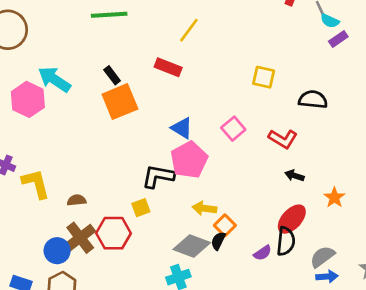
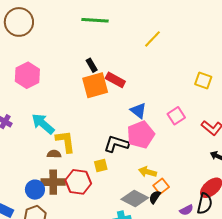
red rectangle: (168, 67) -> (115, 80), moved
cyan arrow: (54, 79) -> (43, 124), moved
yellow L-shape: (36, 184) -> (65, 141), moved
brown cross: (80, 238) -> (53, 182), turned 30

